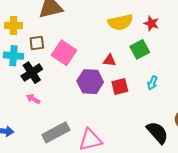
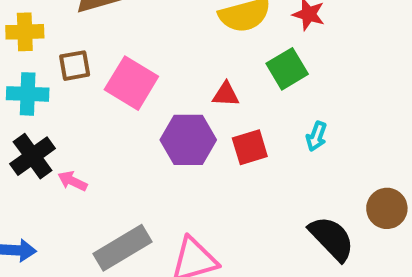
black cross: (32, 73) -> (33, 156), moved

